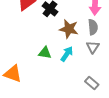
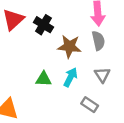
gray triangle: (93, 47) -> (102, 75), moved
gray rectangle: (92, 83) -> (90, 105), moved

